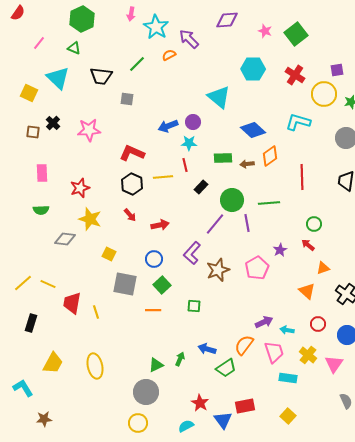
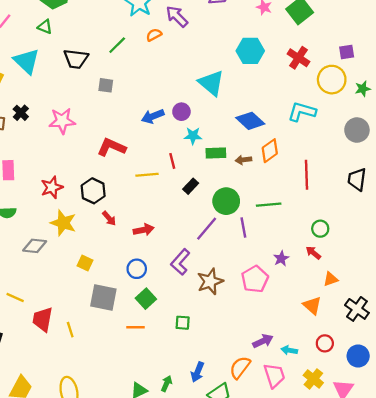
cyan star: (189, 143) -> (193, 136), moved
black hexagon: (132, 184) -> (93, 191), moved
blue arrow: (207, 349) -> (197, 372), turned -84

